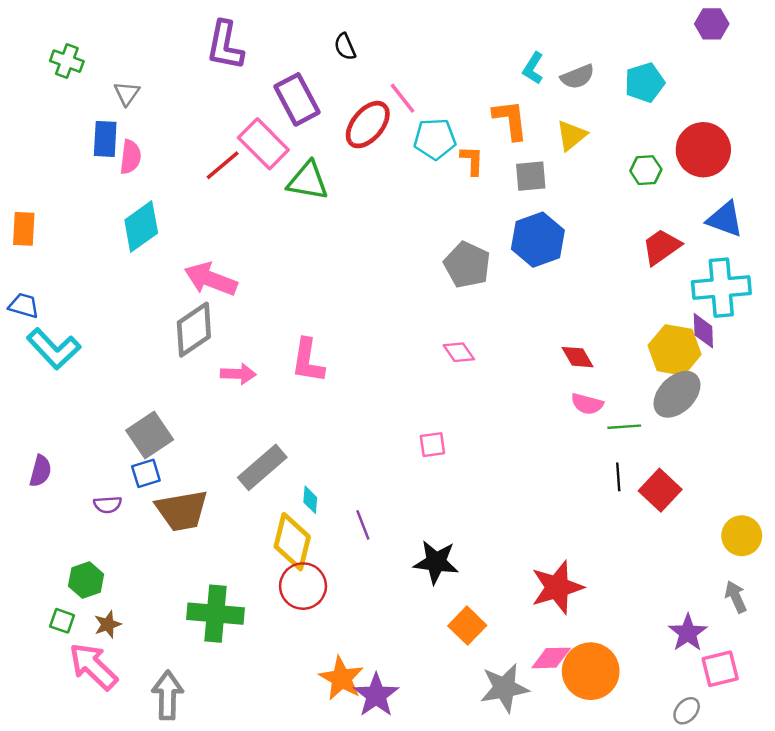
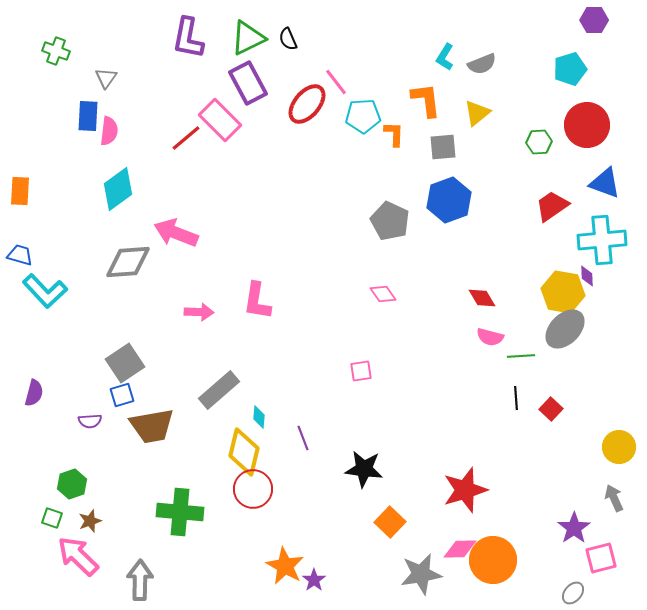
cyan pentagon: (645, 83) -> (570, 69), moved
green triangle: (308, 181) -> (248, 38), moved, turned -36
gray diamond: (194, 330) -> (128, 262), moved, turned 30
purple diamond: (703, 331) -> (587, 276), size x0.7
red square: (660, 490) -> (551, 409), size x0.7
purple star: (376, 695) -> (314, 580), size x0.6

